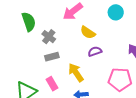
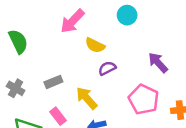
gray cross: (49, 37) -> (16, 88), moved
pink pentagon: (120, 79) -> (144, 99), turned 30

